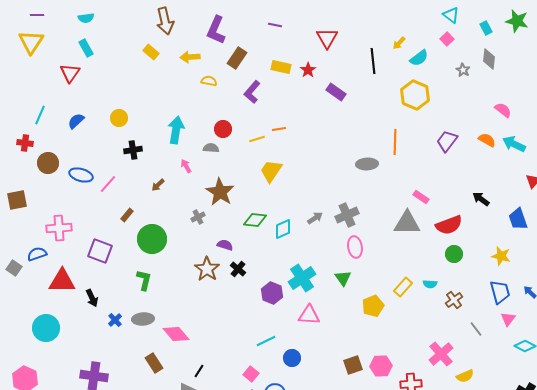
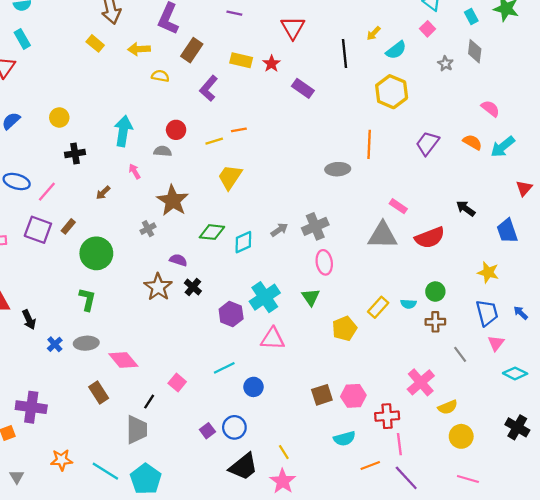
cyan arrow: (514, 144) -> (503, 147), turned -65
purple square: (100, 251) -> (38, 230), moved
green circle: (454, 254) -> (435, 292), moved
brown cross: (454, 300) -> (435, 322), turned 36
pink square: (251, 374) -> (177, 382), moved

